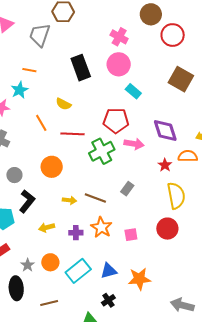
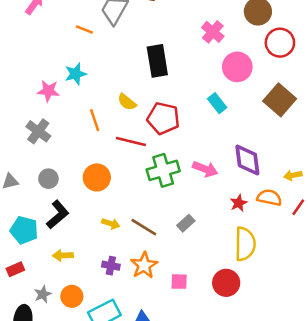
pink circle: (119, 64) -> (237, 67), moved
orange line: (29, 70) -> (84, 30), moved
red pentagon: (116, 121) -> (163, 118), moved
yellow arrow: (47, 227) -> (63, 255), moved

